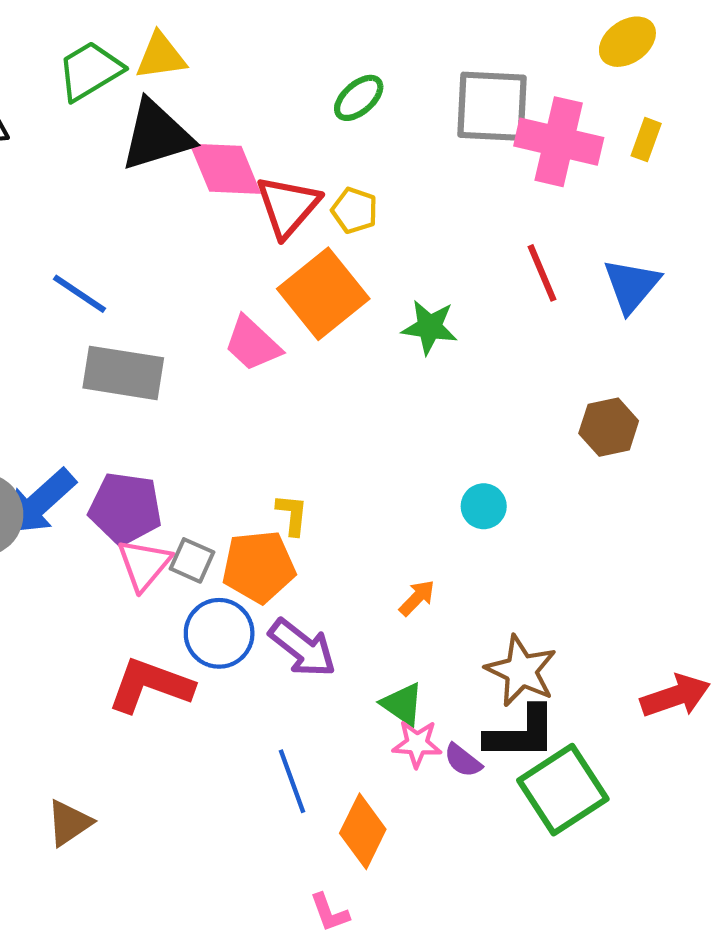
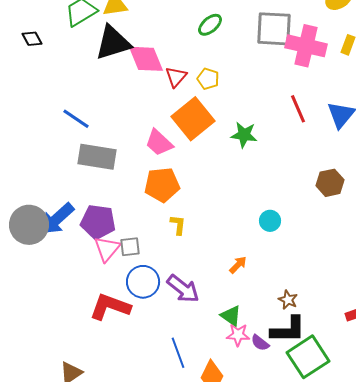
red triangle: (288, 206) -> (176, 77), size x0.7
gray square: (192, 560) -> (130, 247), turned -30
orange pentagon: (259, 567) -> (162, 185), moved
brown star: (521, 671) -> (288, 300), size x0.6

